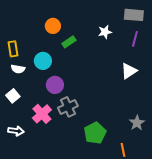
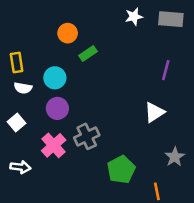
white star: (105, 32) -> (134, 17), moved
purple line: (135, 39) -> (166, 70), moved
white triangle: (129, 71) -> (154, 112), moved
purple circle: (55, 85) -> (57, 108), moved

